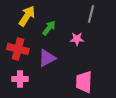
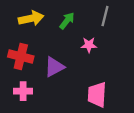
yellow arrow: (27, 16) -> (31, 18), turned 45
green arrow: (49, 28) -> (67, 21), moved

